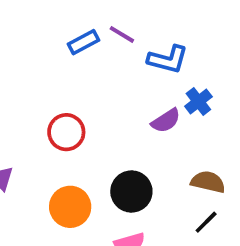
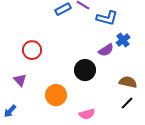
red circle: (66, 132) -> (32, 50), moved
black circle: (131, 191) -> (85, 70), moved

